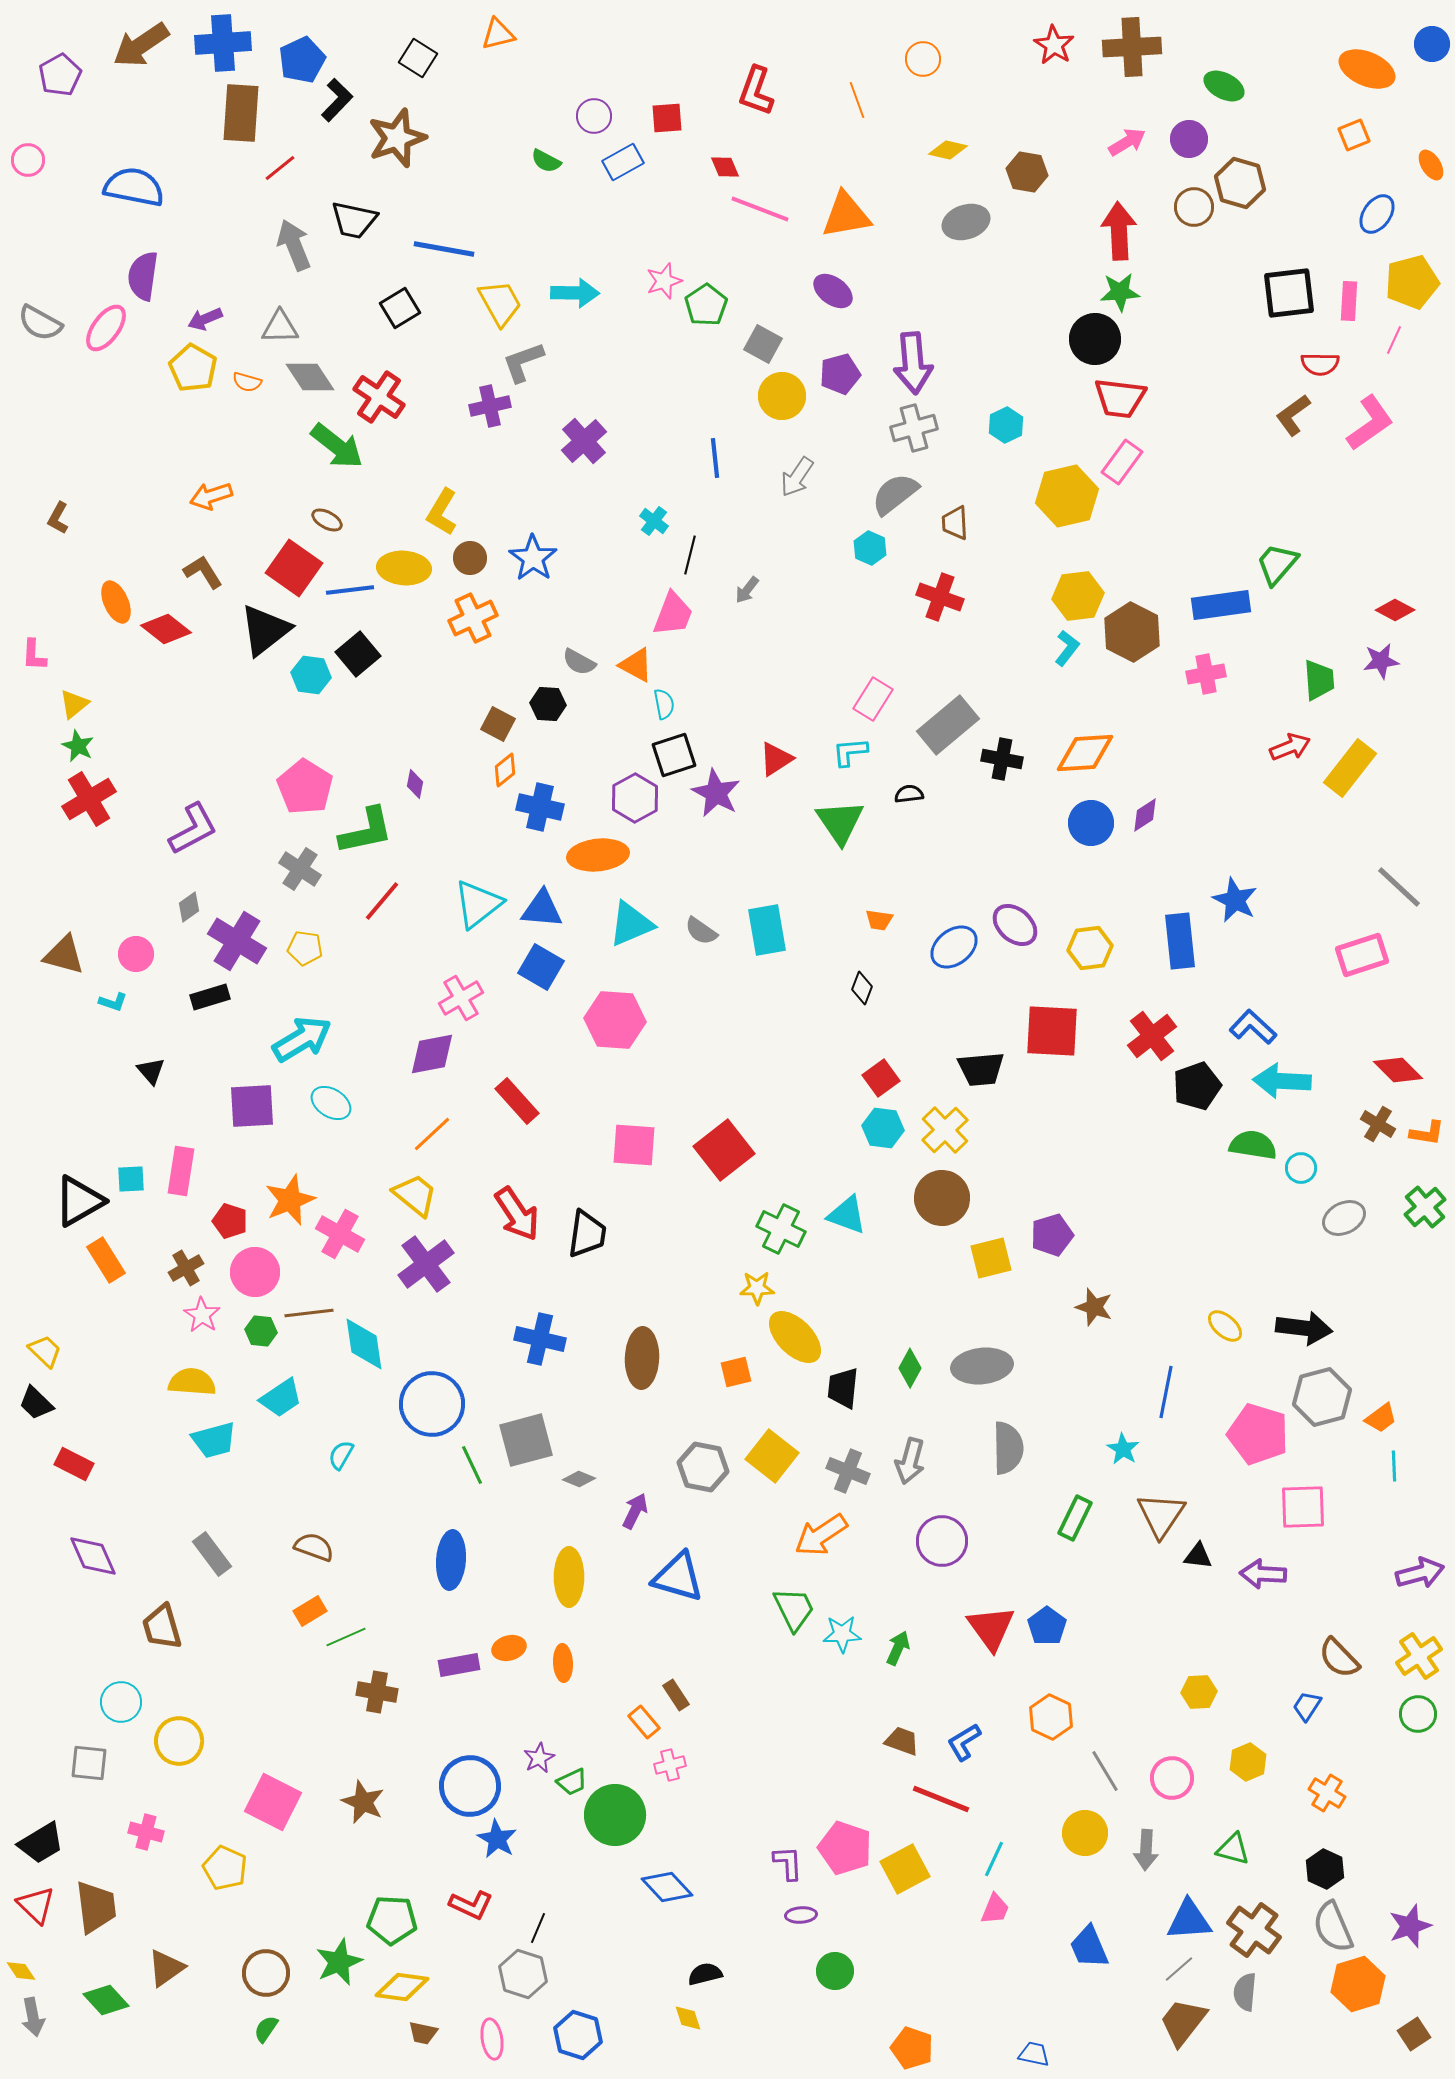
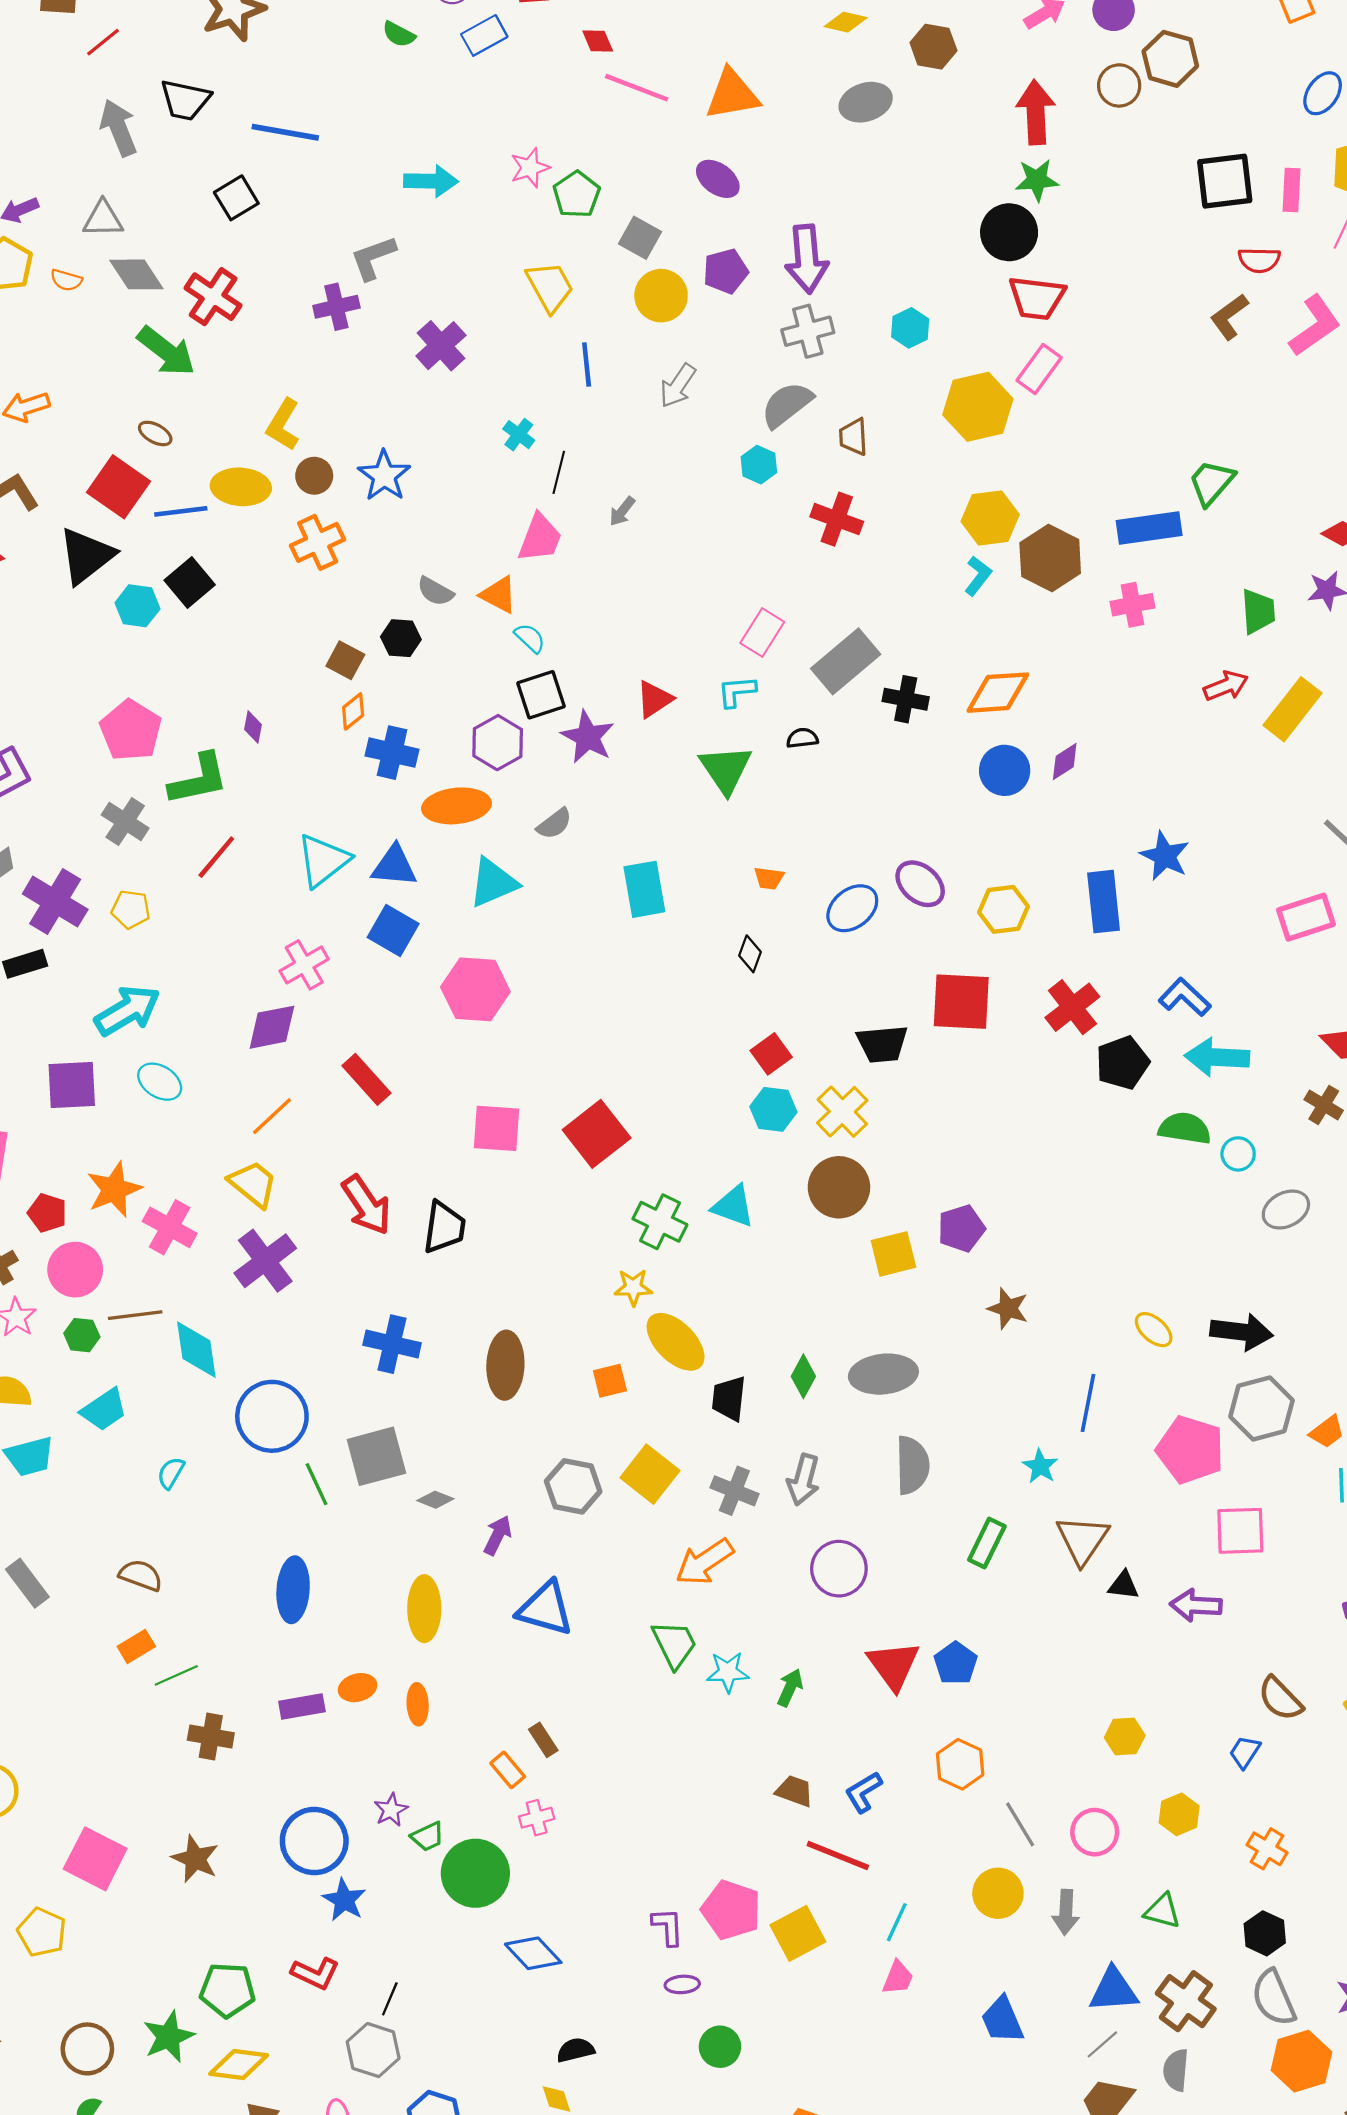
yellow trapezoid: (500, 303) -> (550, 287), moved
cyan semicircle: (664, 704) -> (530, 638), turned -36
gray semicircle: (701, 931) -> (554, 824), moved, turned -72

